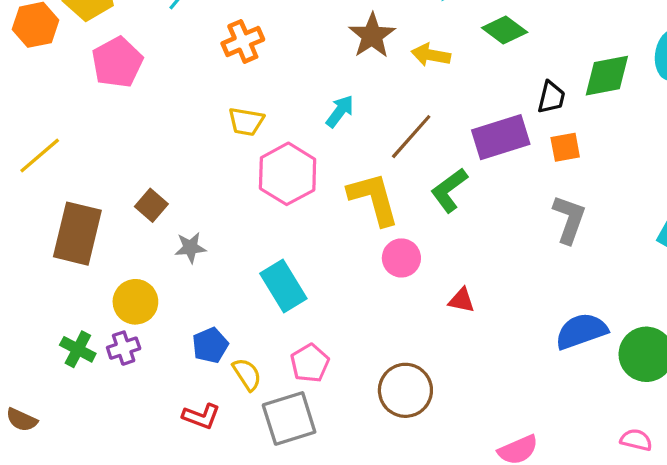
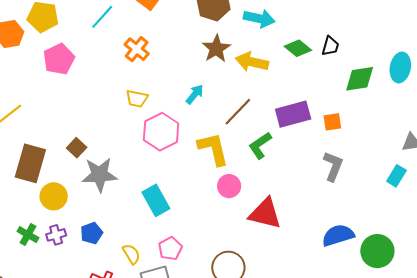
orange cross: (243, 41) -> (137, 49), turned -30
yellow arrow: (431, 55) -> (252, 62), size x1.4
black trapezoid: (551, 97) -> (330, 46), moved
gray star: (190, 248) -> (100, 175), size x1.8
red triangle: (462, 300) -> (265, 214), size x2.0
yellow circle: (135, 302) -> (54, 196), moved
blue pentagon: (210, 345) -> (92, 233), moved

